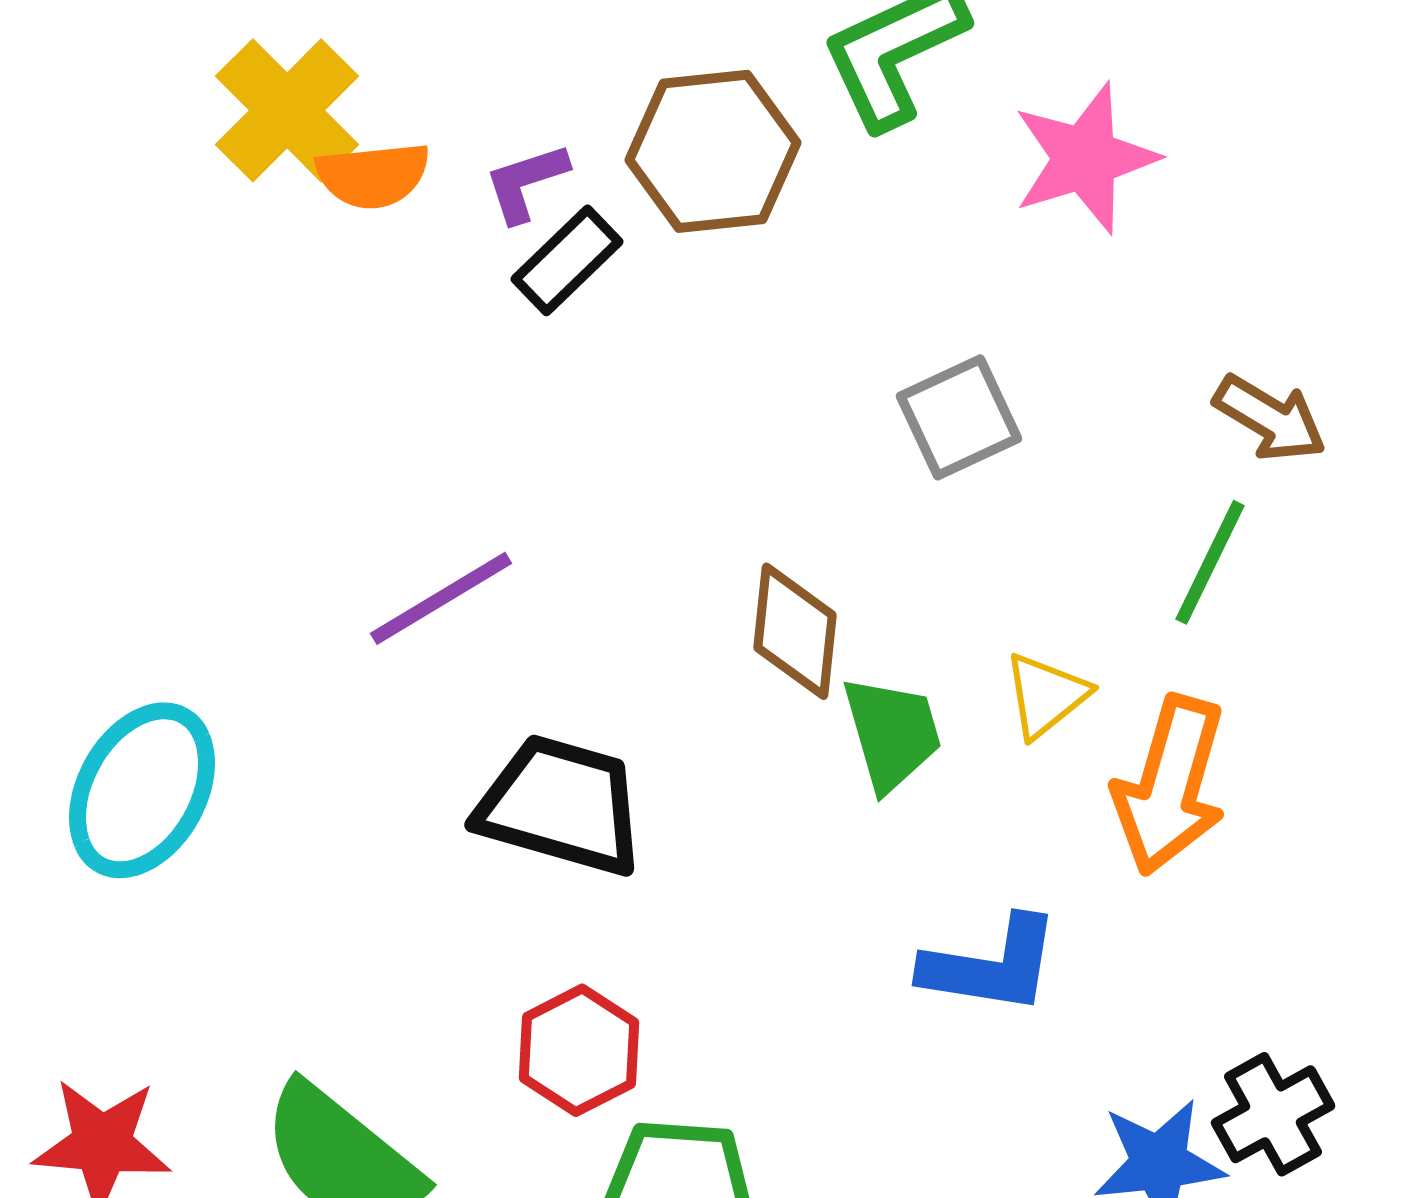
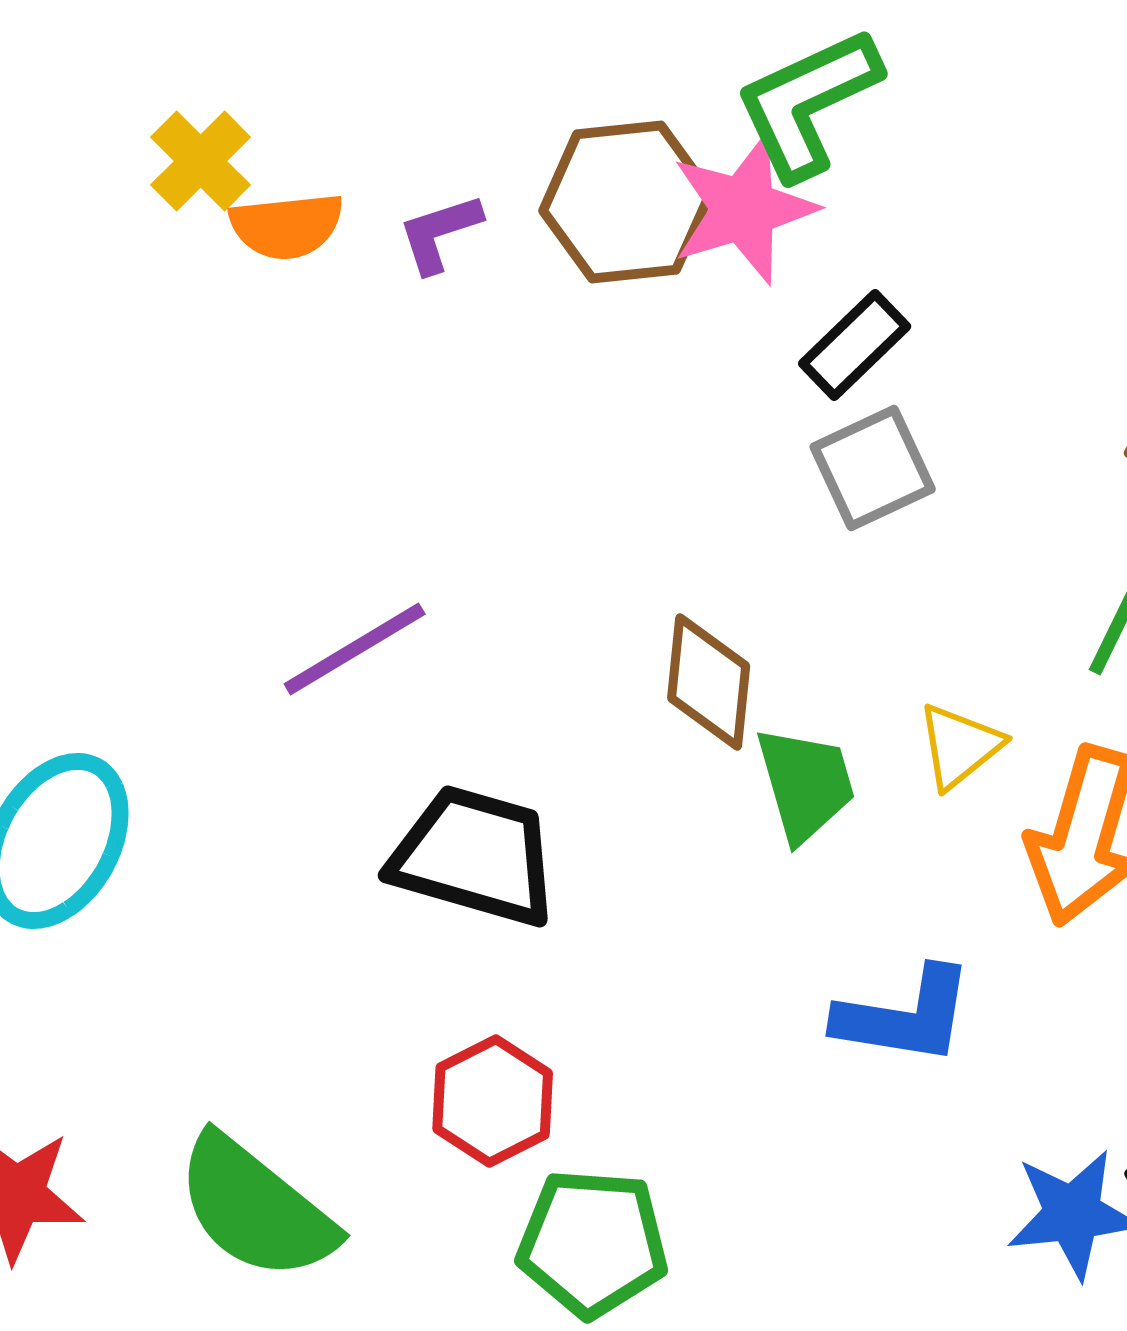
yellow cross: (287, 110) -> (201, 161), size x0.7
pink star: (1085, 158) -> (744, 209), moved
black rectangle: (567, 260) -> (855, 345), moved

